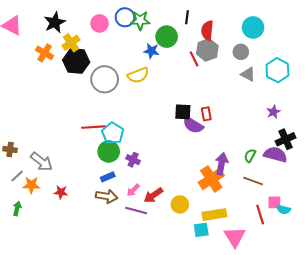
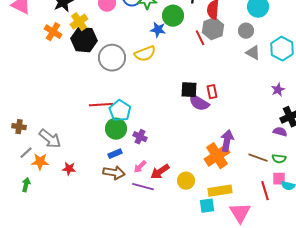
purple semicircle: (275, 155) -> (280, 132), size x0.6
green semicircle: (250, 156) -> (279, 159), moved, turned -112

